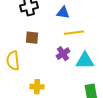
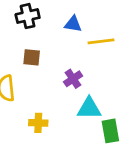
yellow line: (74, 33) -> (101, 41), moved
cyan triangle: (85, 61) -> (89, 108), moved

